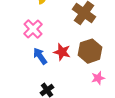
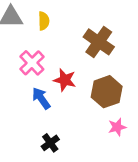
red star: (62, 52) -> (65, 80), moved

